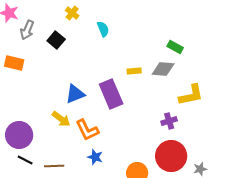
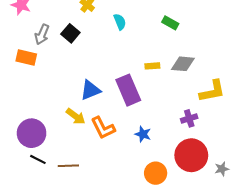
gray arrow: (27, 30) -> (42, 34), moved
green rectangle: (175, 47) -> (170, 23), moved
blue star: (95, 157) -> (143, 134), moved

